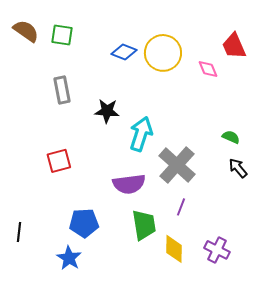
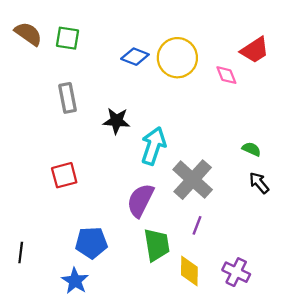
red trapezoid: (234, 46) -> (255, 50), turned -100
purple semicircle: (129, 184) -> (140, 200), turned 124

